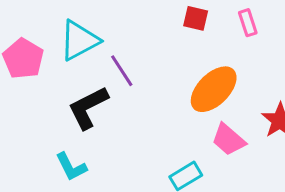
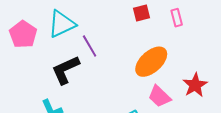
red square: (196, 18) -> (141, 13), turned -30

